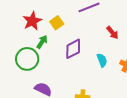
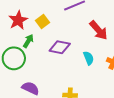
red arrow: (112, 33) -> (99, 30), size x1.5
purple diamond: (73, 49) -> (60, 47), turned 40

